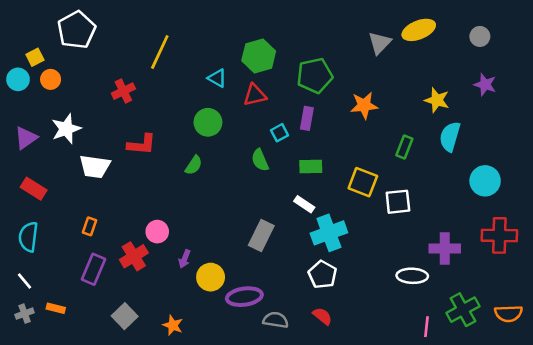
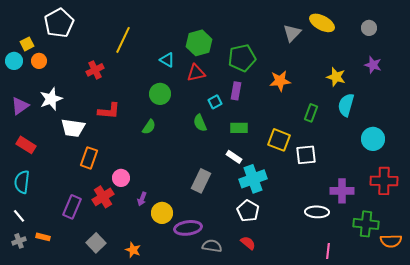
yellow ellipse: (419, 30) -> (322, 23), turned 50
orange rectangle: (90, 226) -> (89, 158), moved, size x1.5
green cross: (463, 310) -> (366, 224), moved, turned 35

